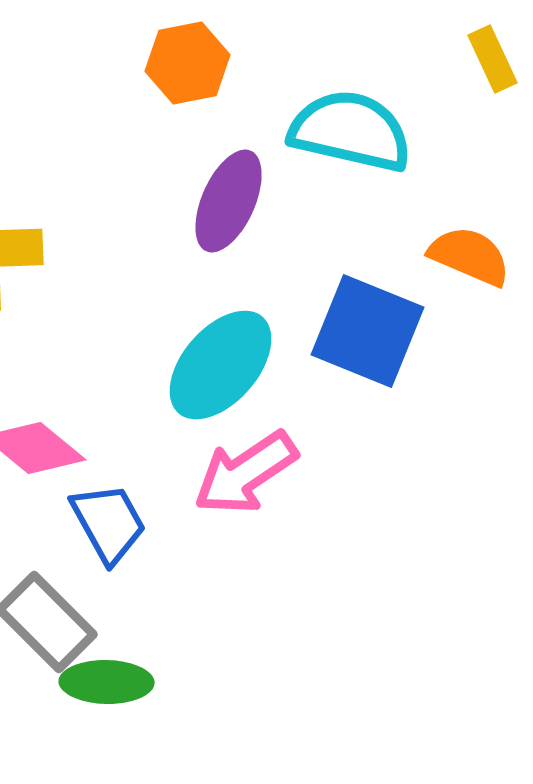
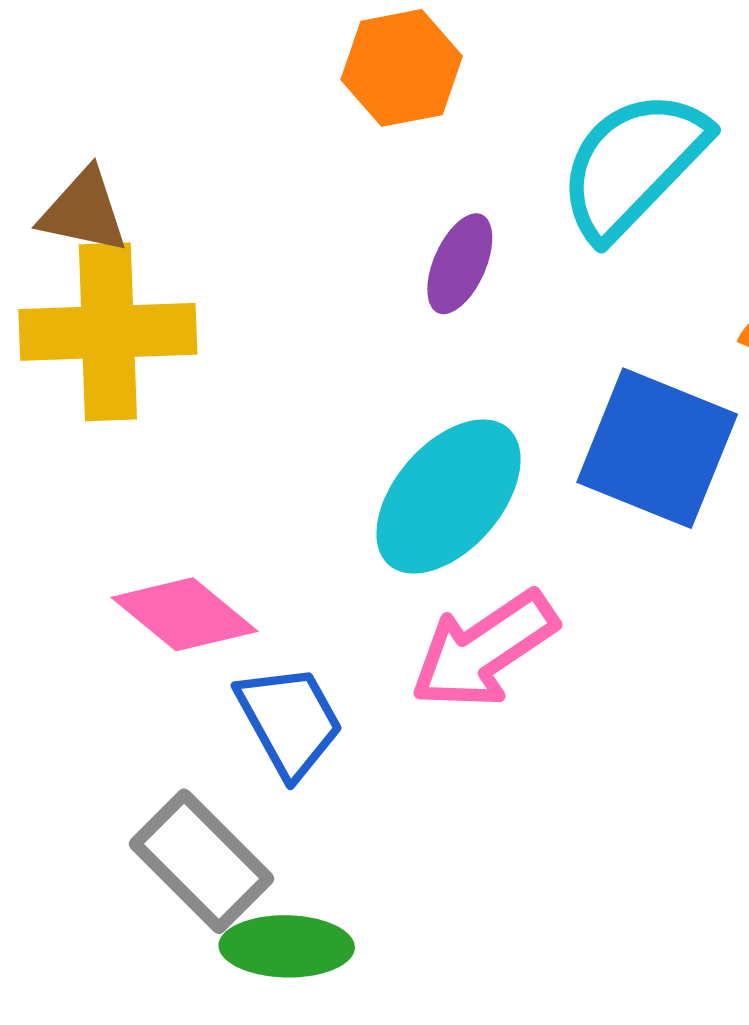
cyan semicircle: (351, 131) -> (633, 164), turned -59
purple ellipse: (229, 201) -> (460, 264), size x0.7

